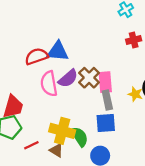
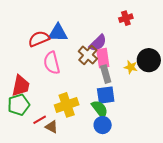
purple semicircle: (68, 78) -> (98, 43), moved
yellow cross: (62, 131) -> (67, 105), turned -30
green semicircle: (79, 137) -> (100, 109), moved
brown triangle: (56, 150) -> (52, 127), moved

